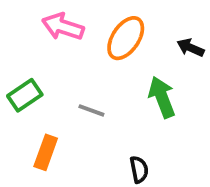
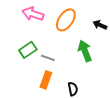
green rectangle: (25, 95) -> (28, 50), moved
orange rectangle: (46, 152) -> (46, 80), moved

